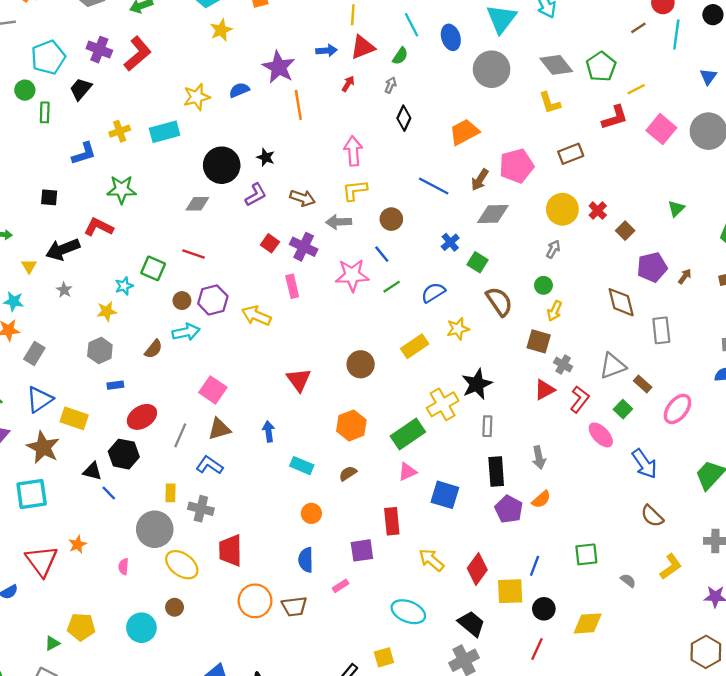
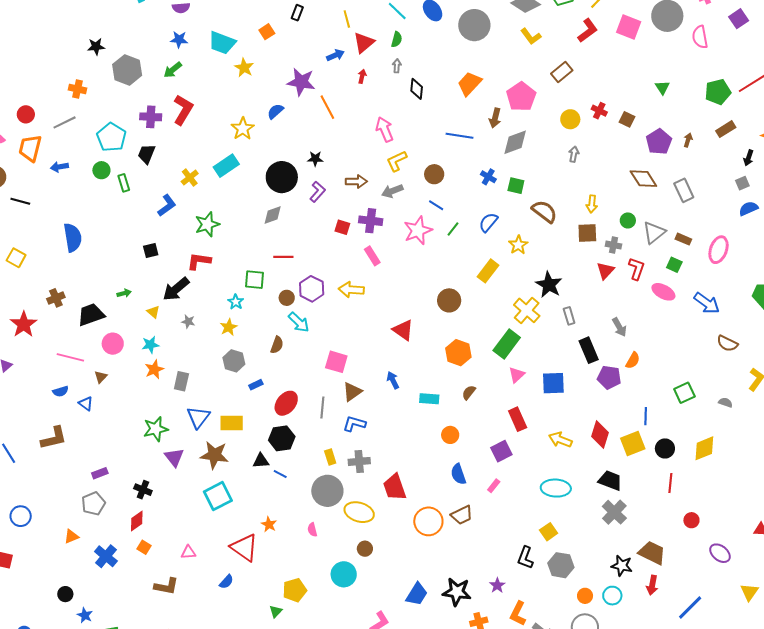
yellow circle: (562, 209) -> (570, 119), size x0.7
green circle: (543, 285) -> (628, 220), moved
cyan arrow: (186, 332) -> (299, 322), turned 75

